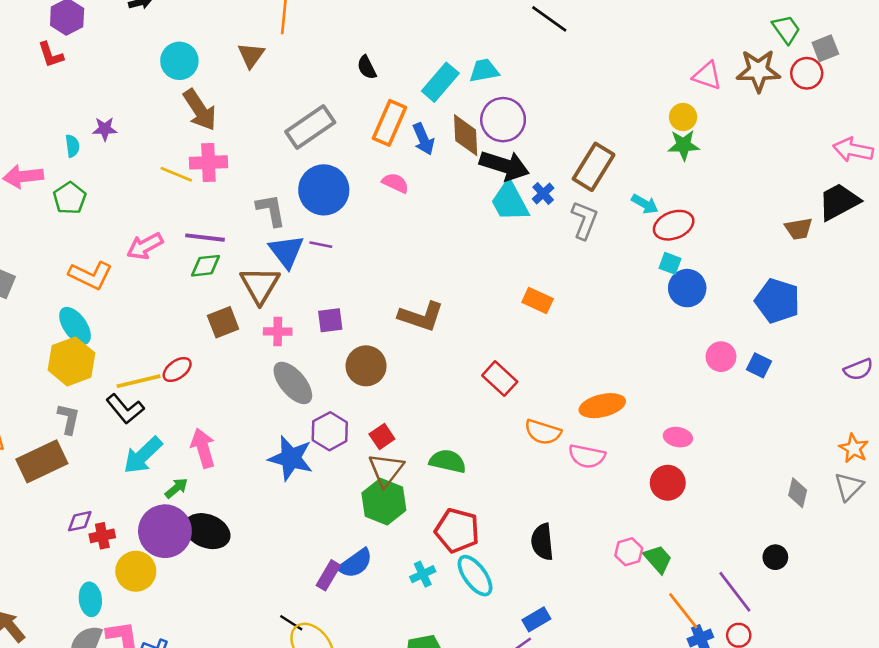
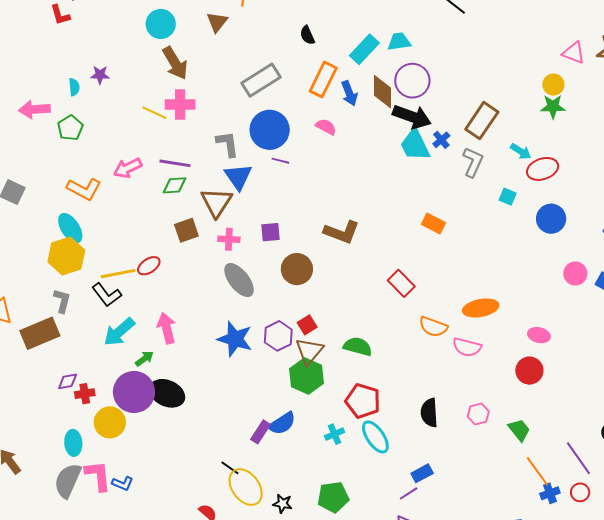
purple line: (321, 245) -> (280, 161), moved
cyan square: (670, 263) -> (508, 197), moved
purple hexagon: (330, 431) -> (278, 336), moved
pink hexagon: (629, 552) -> (478, 414), moved

